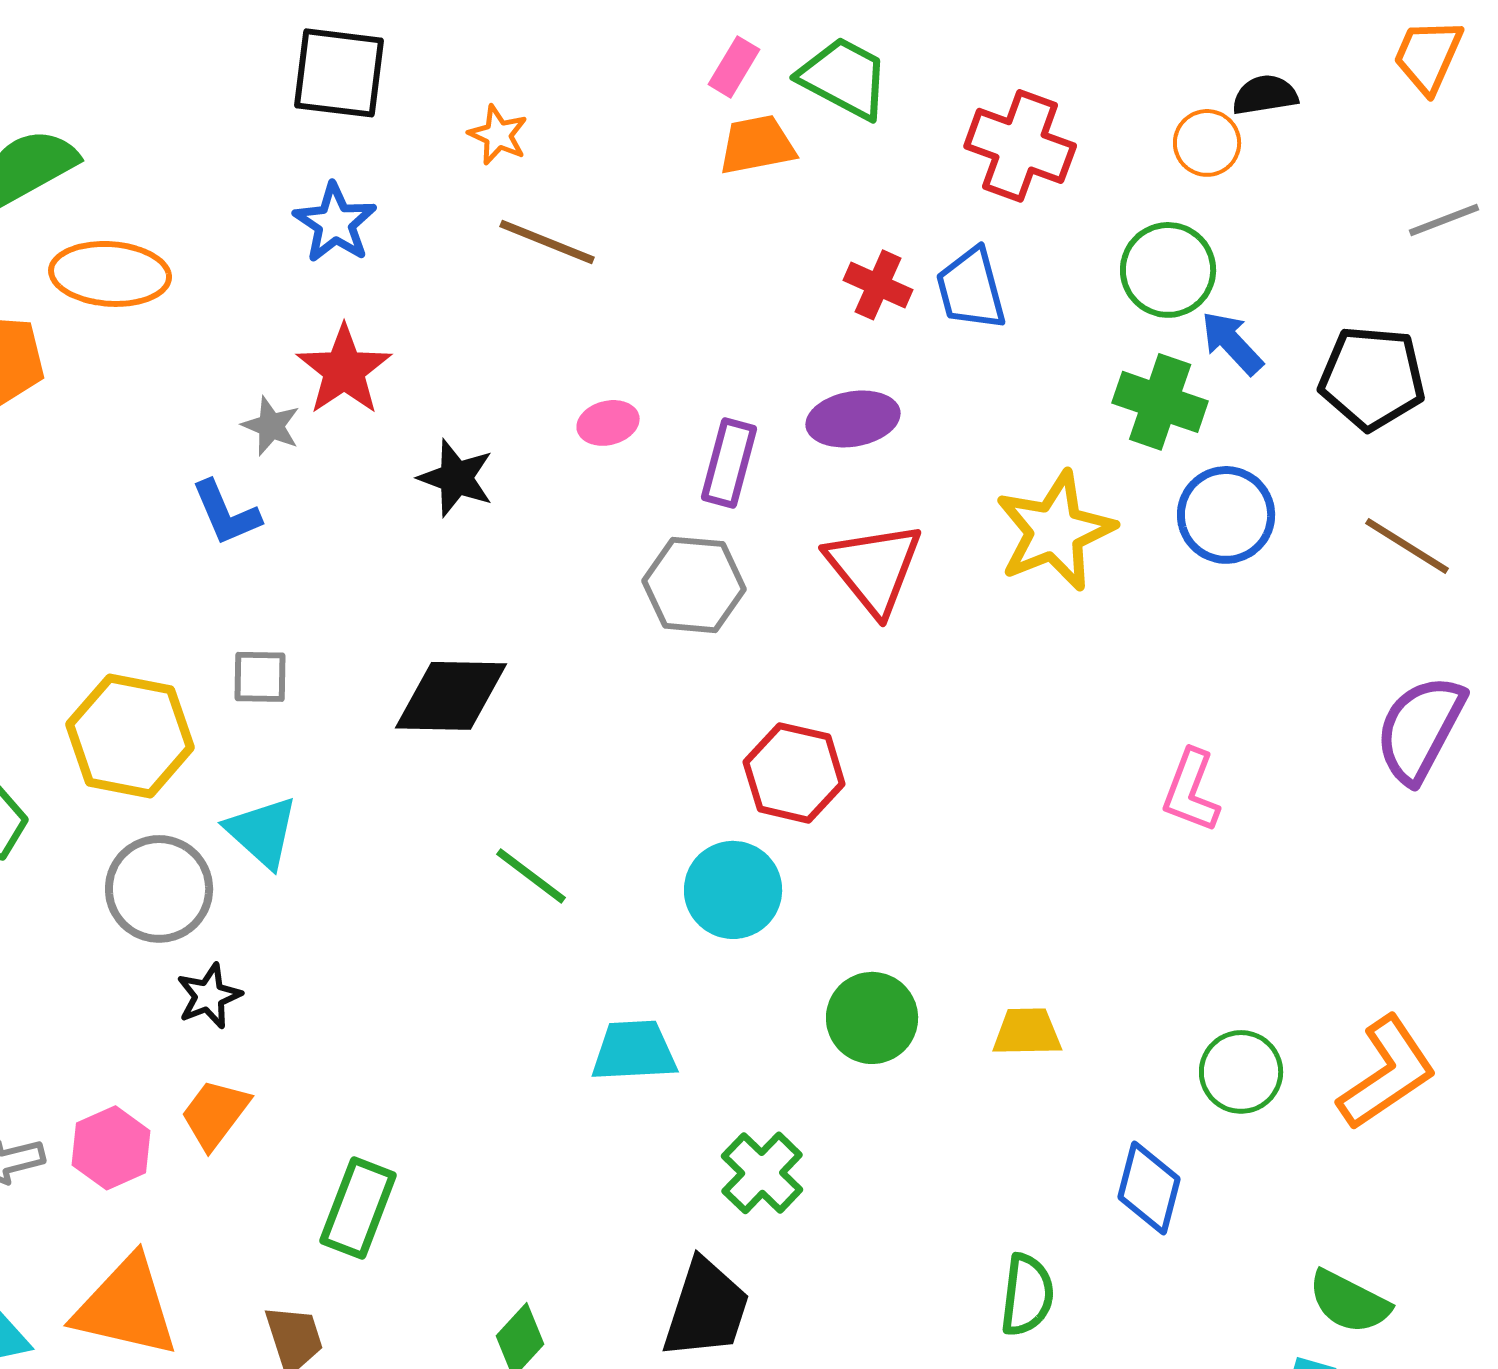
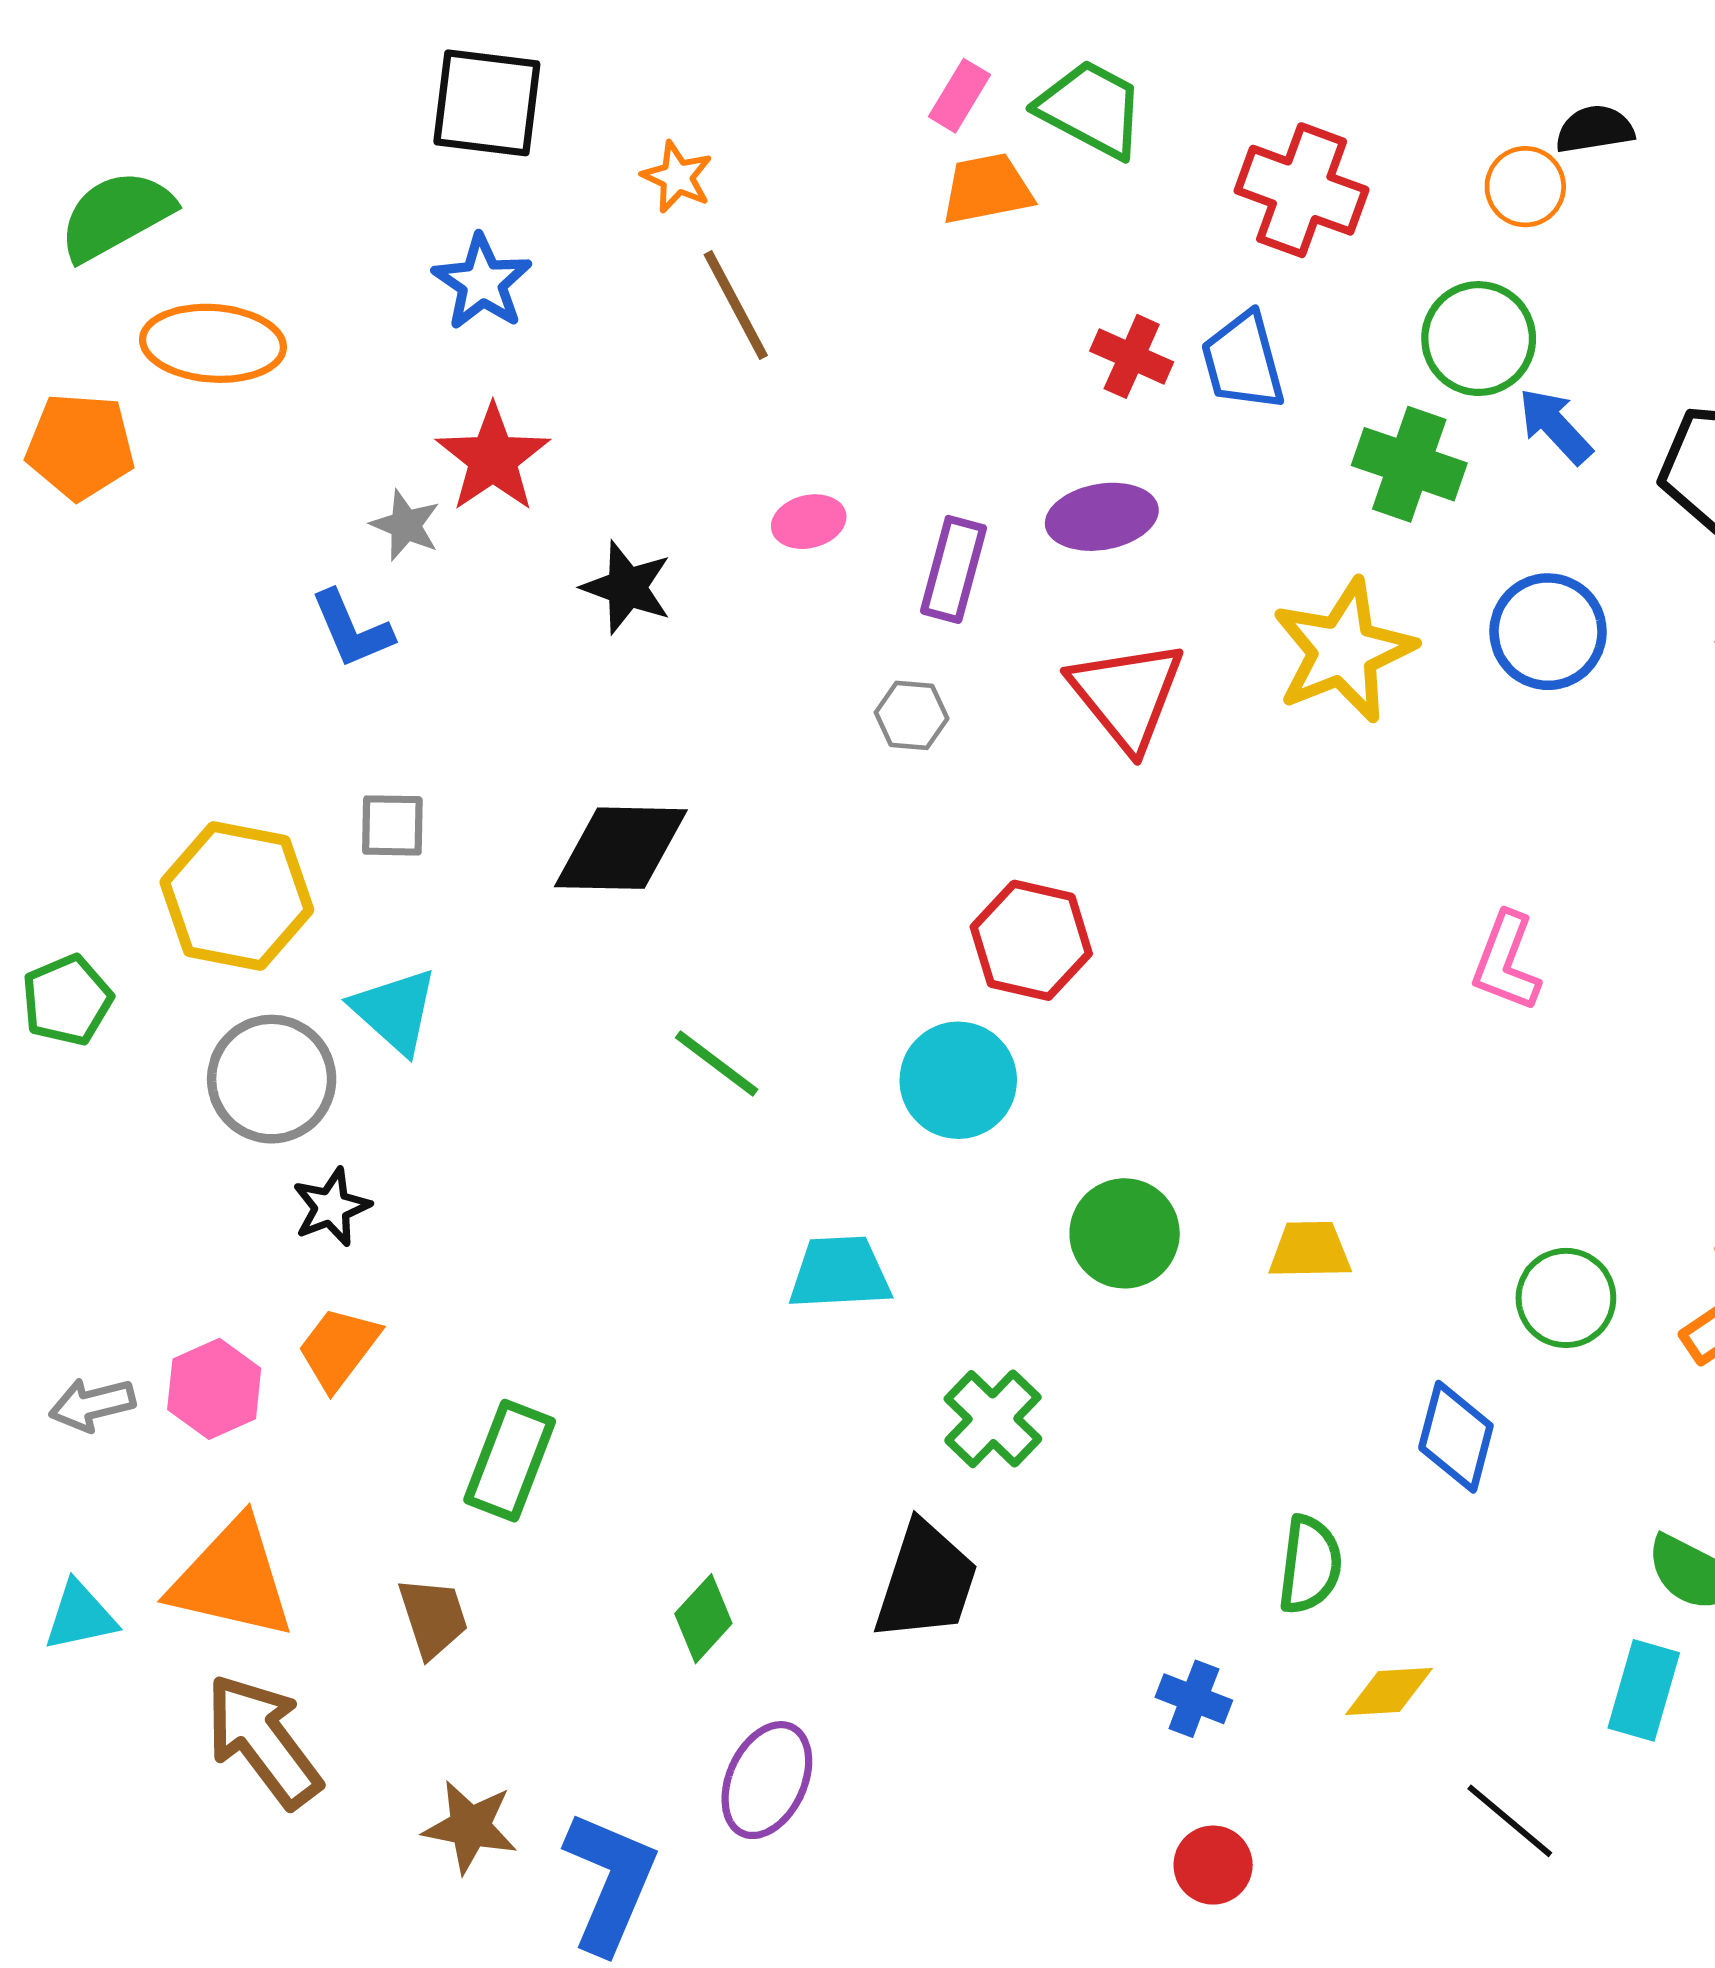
brown line: (547, 242) -> (736, 305), turned 40
green cross: (1160, 402) -> (1409, 464), moved
gray hexagon: (694, 585) -> (912, 715), size x0.6

